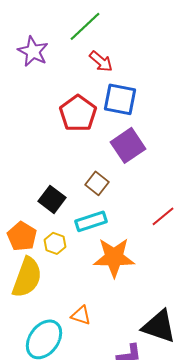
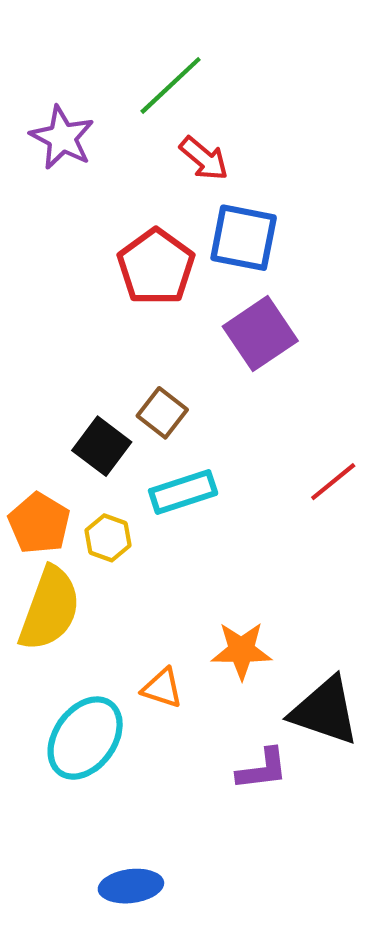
brown square: (97, 183) -> (162, 413), moved
orange star: (114, 257) -> (241, 650), moved, size x0.7

